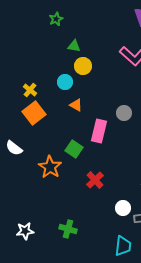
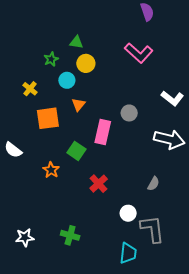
green star: (56, 19) -> (51, 59), moved
orange triangle: (76, 105) -> (79, 105), turned 40
orange square: (34, 113) -> (48, 118), moved, turned 30
orange star: (50, 167) -> (51, 170), size x0.7

